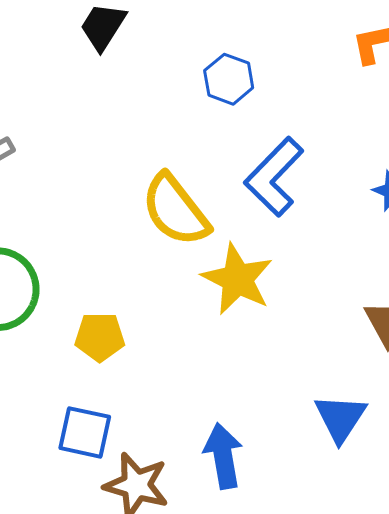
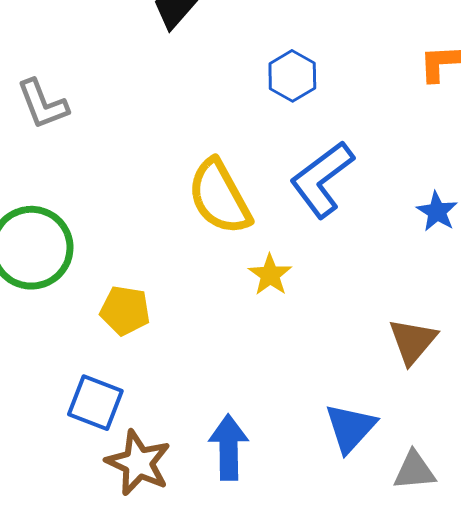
yellow star: (237, 279) -> (270, 275), size x0.6

